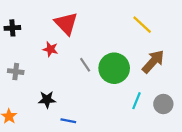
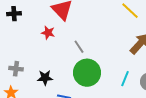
green circle: (114, 68) -> (87, 73), moved
gray cross: (16, 72) -> (16, 69), moved

